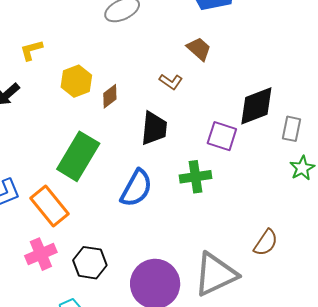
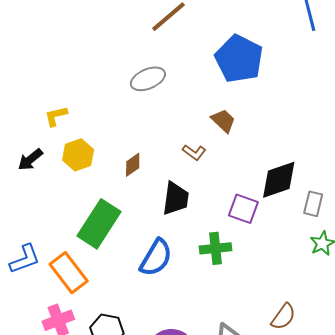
yellow hexagon: (76, 81) -> (78, 155), moved

